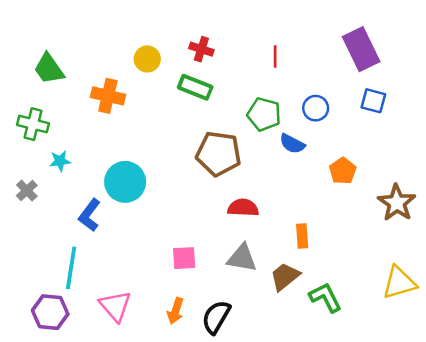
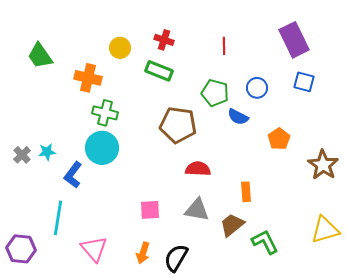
green cross: (33, 124) -> (105, 113), moved
cyan star: (60, 161) -> (47, 152), moved
purple hexagon: (50, 312) -> (21, 249), moved

